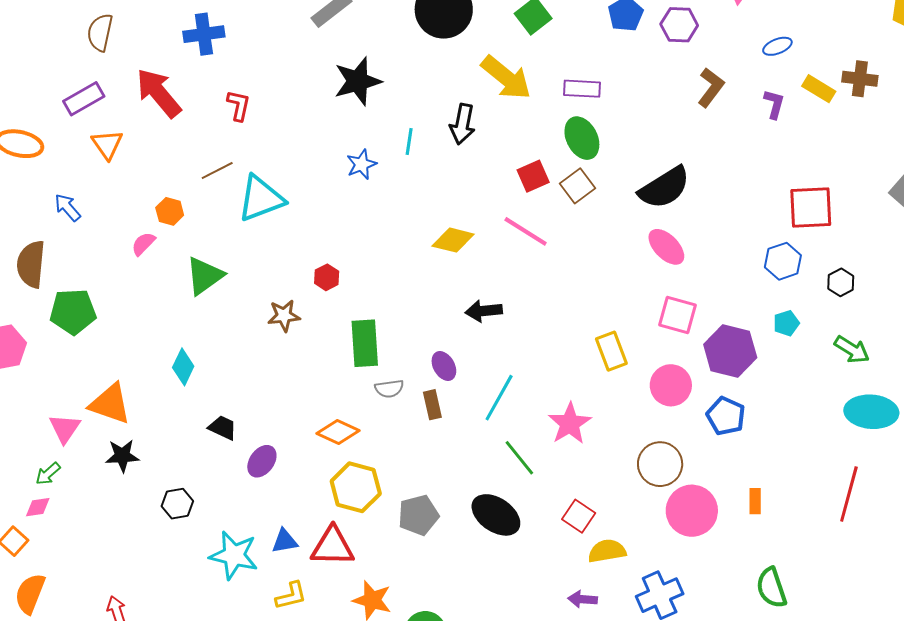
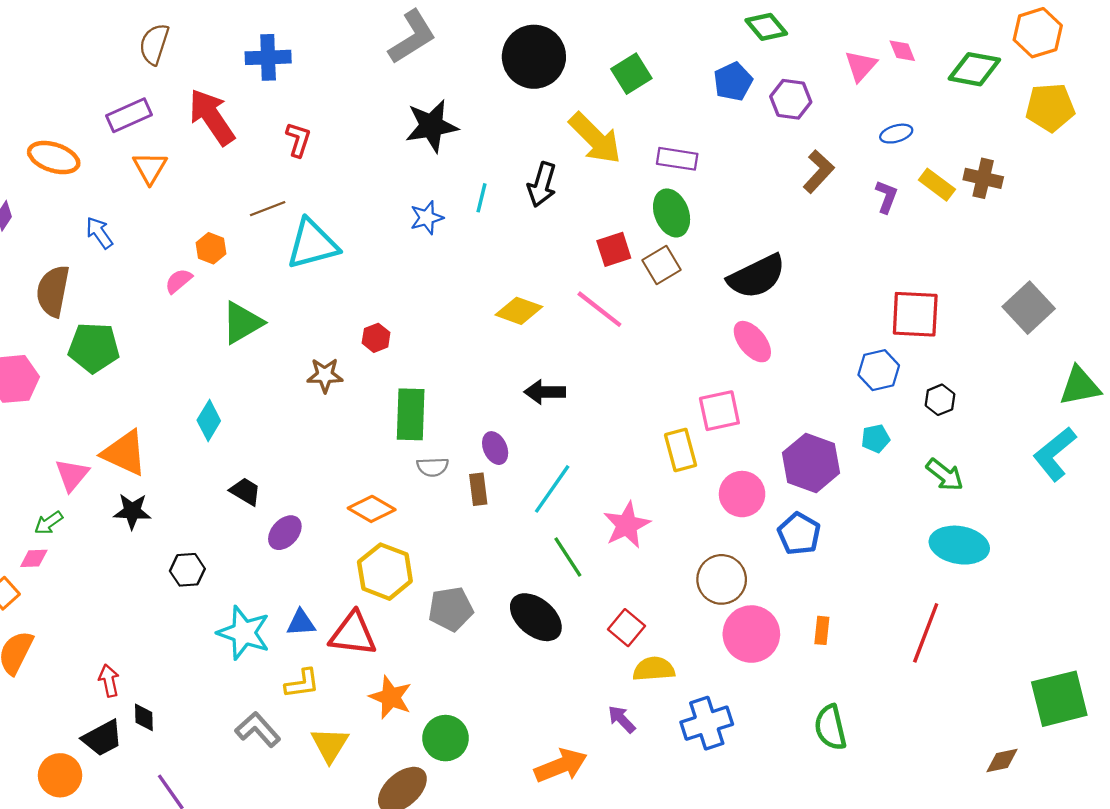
pink square: (678, 315) -> (719, 411), moved, turned -33
purple arrow: (583, 599) -> (622, 719), turned 36

